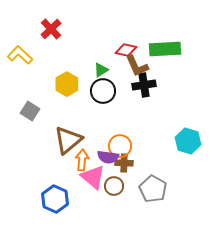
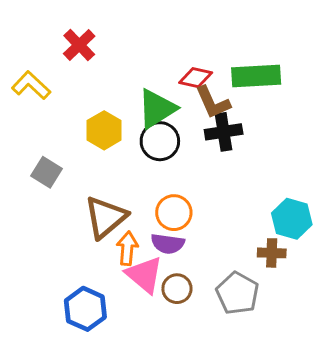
green triangle: (101, 70) -> (157, 109), size x1.8
orange circle: (120, 146) -> (174, 213), moved
brown cross: (124, 163) -> (272, 253), moved

